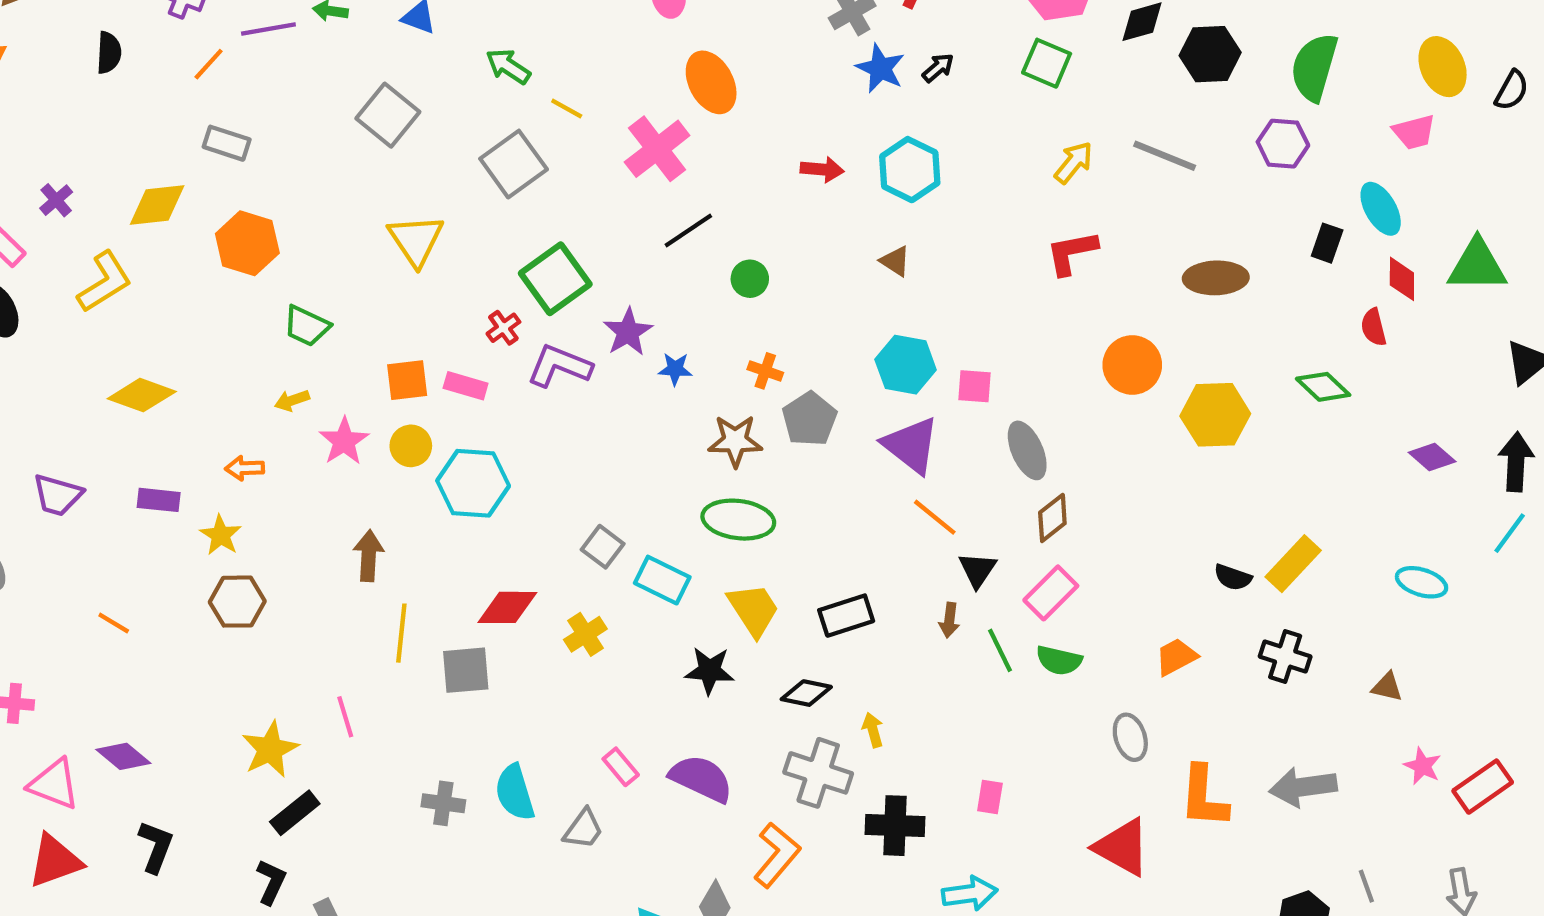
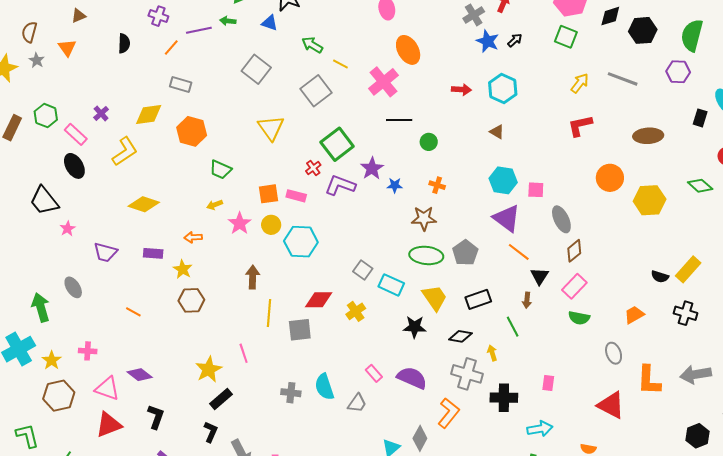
black line: (688, 231) -> (399, 120), turned 35
gray pentagon: (810, 419) -> (465, 253), moved
green line: (1000, 650) -> (513, 327), moved

